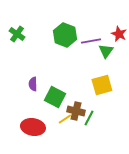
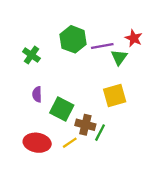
green cross: (17, 34) -> (31, 55), moved
yellow line: (65, 119) -> (70, 143), moved

